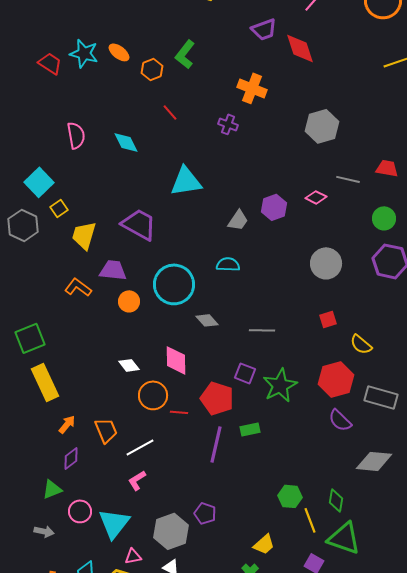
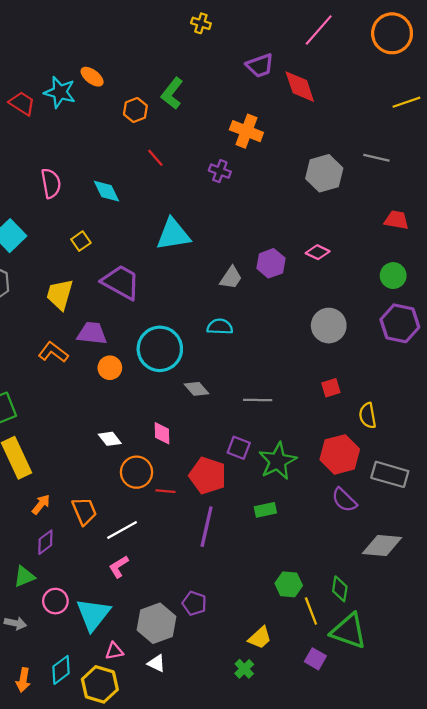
orange ellipse: (119, 52) -> (92, 77), moved
gray line: (348, 179) -> (376, 158), moved
yellow square: (59, 208) -> (81, 241), moved
yellow semicircle: (361, 344) -> (368, 416), turned 40
pink diamond: (176, 360) -> (162, 433), size x0.7
green rectangle: (250, 429) -> (265, 510), moved

